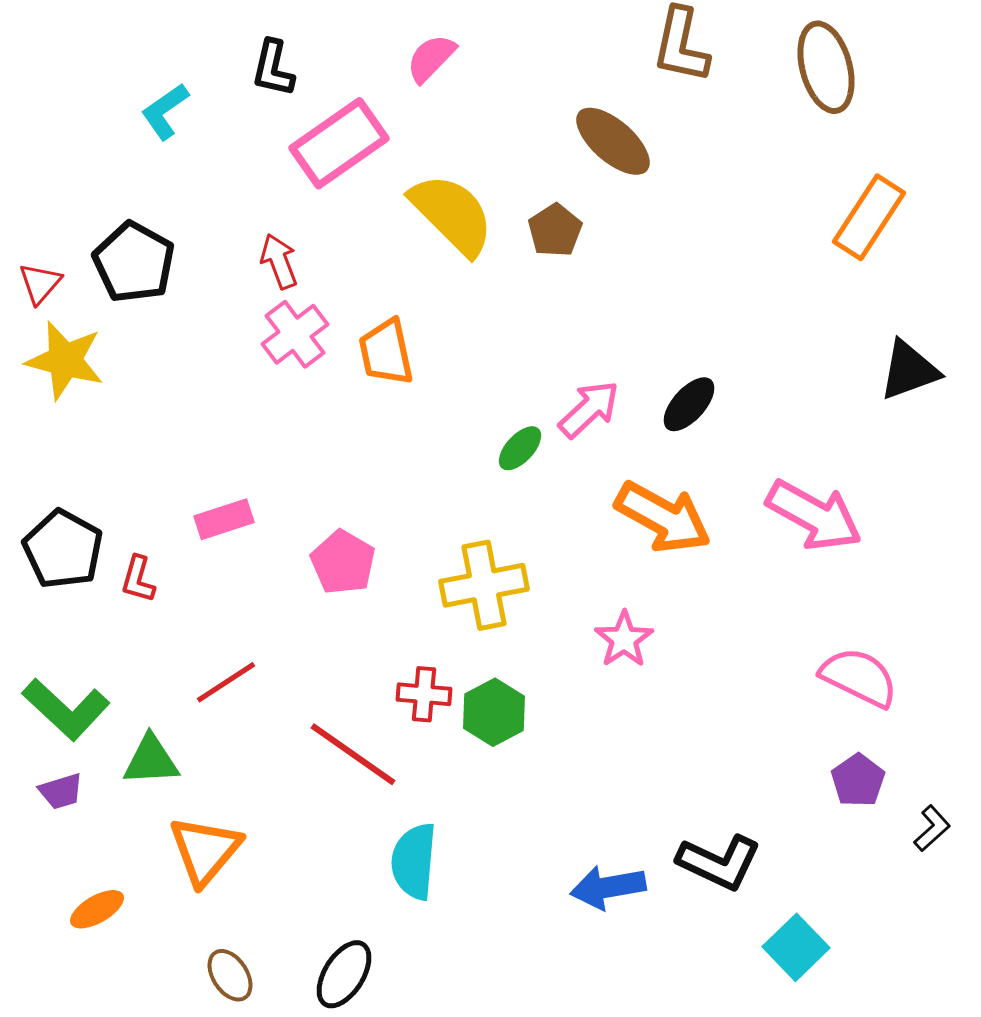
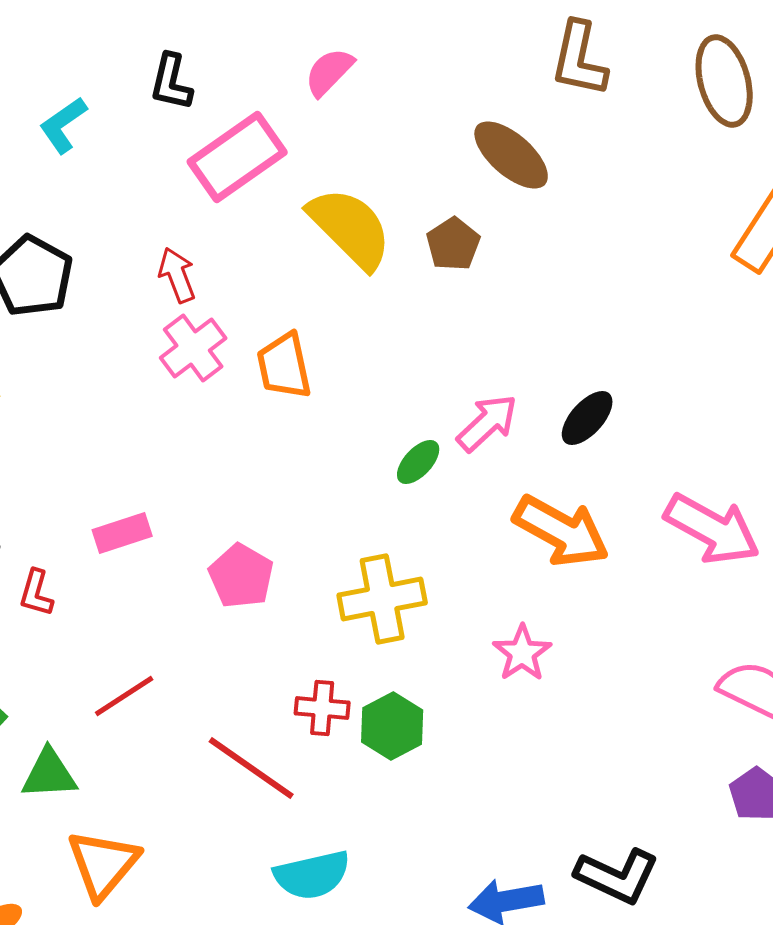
cyan semicircle: (414, 861) -> (312, 875), turned -108

